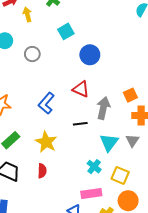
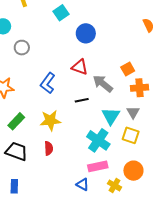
gray circle: (32, 54) -> (22, 48), moved
gray arrow: (103, 108) -> (103, 84), turned -60
yellow star: (46, 142) -> (50, 120), turned -30
cyan cross: (94, 167) -> (98, 140), size x1.6
yellow square: (120, 175) -> (131, 135), moved

